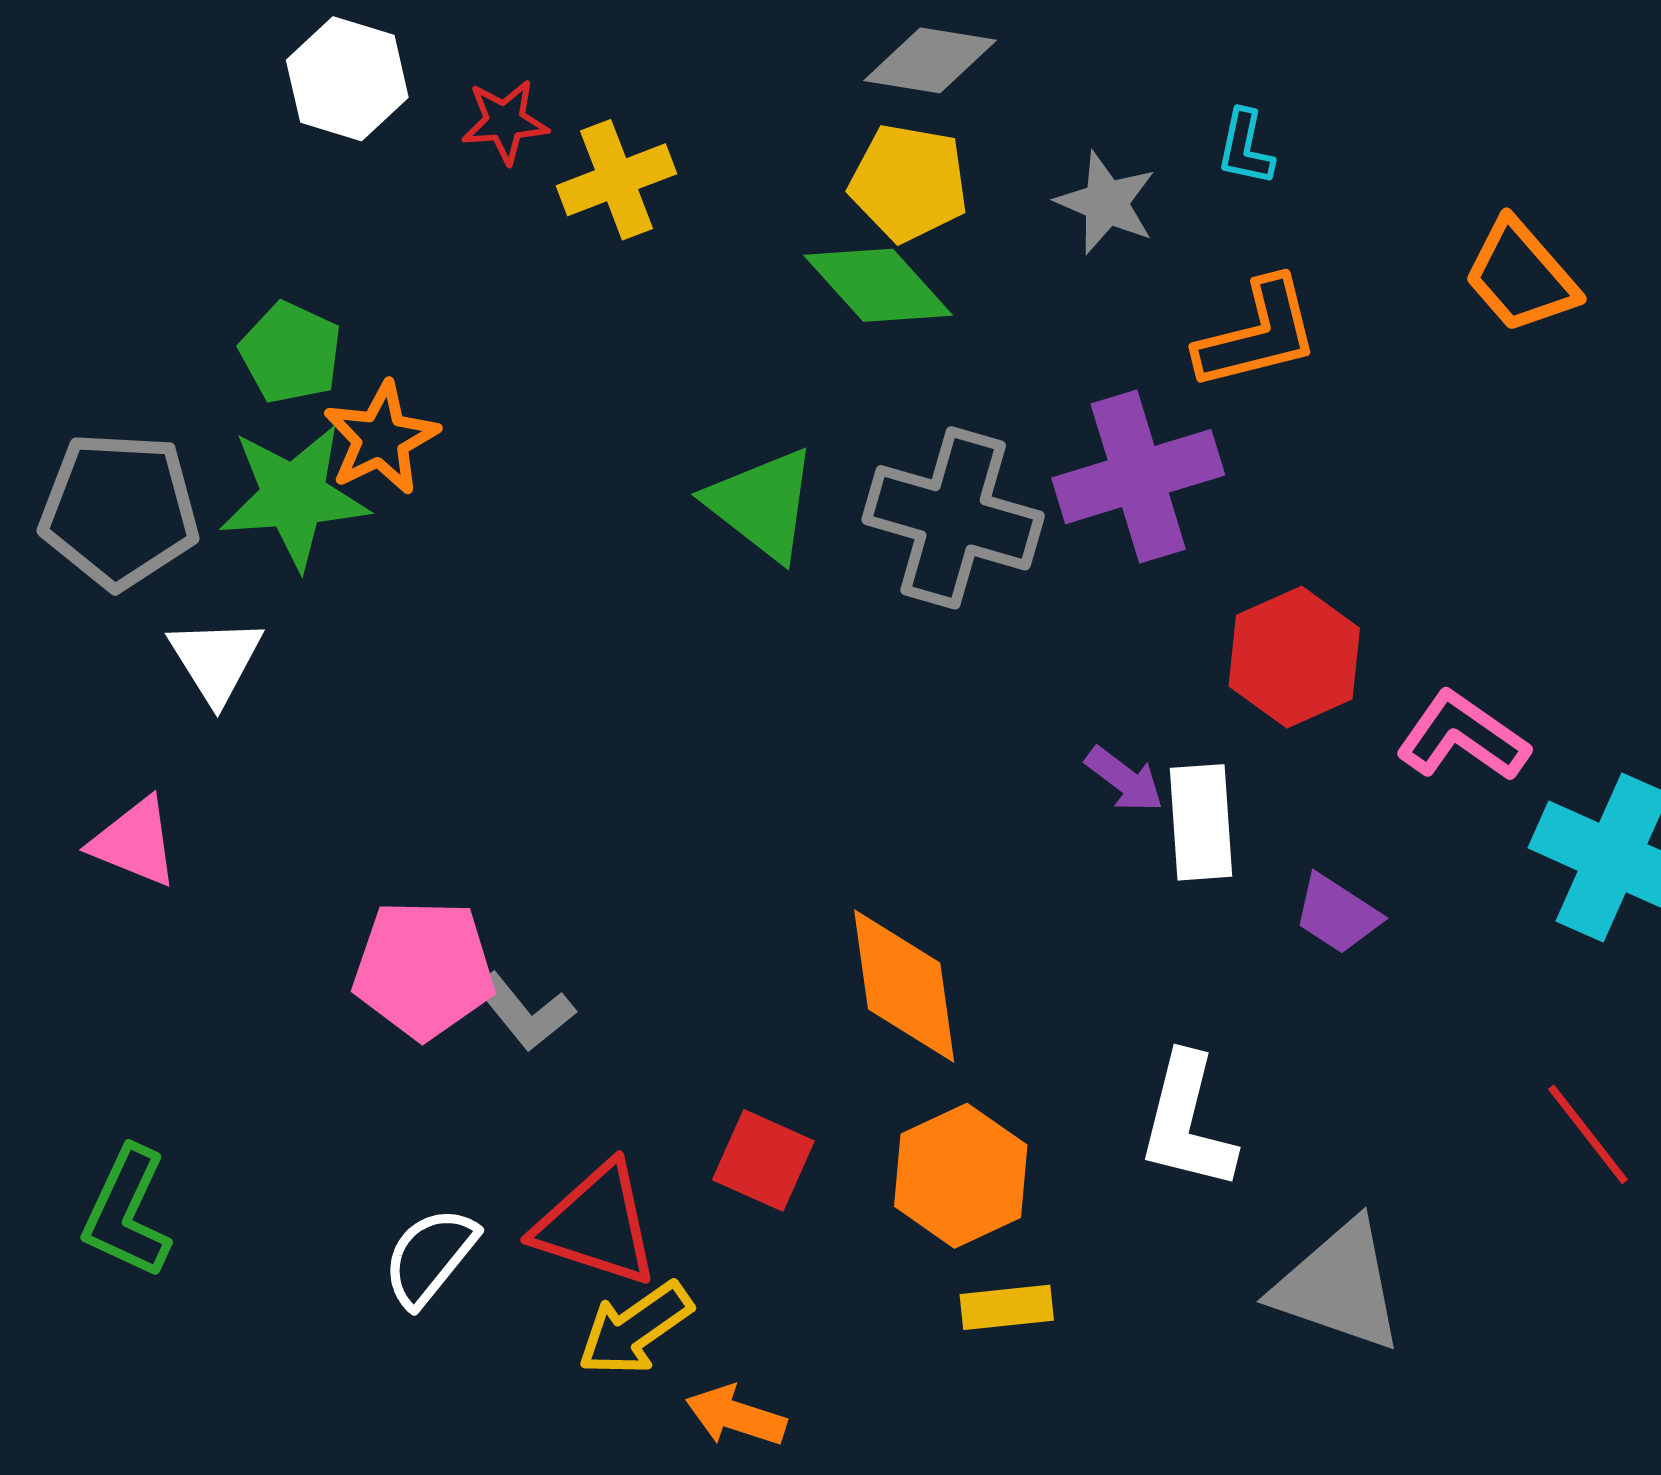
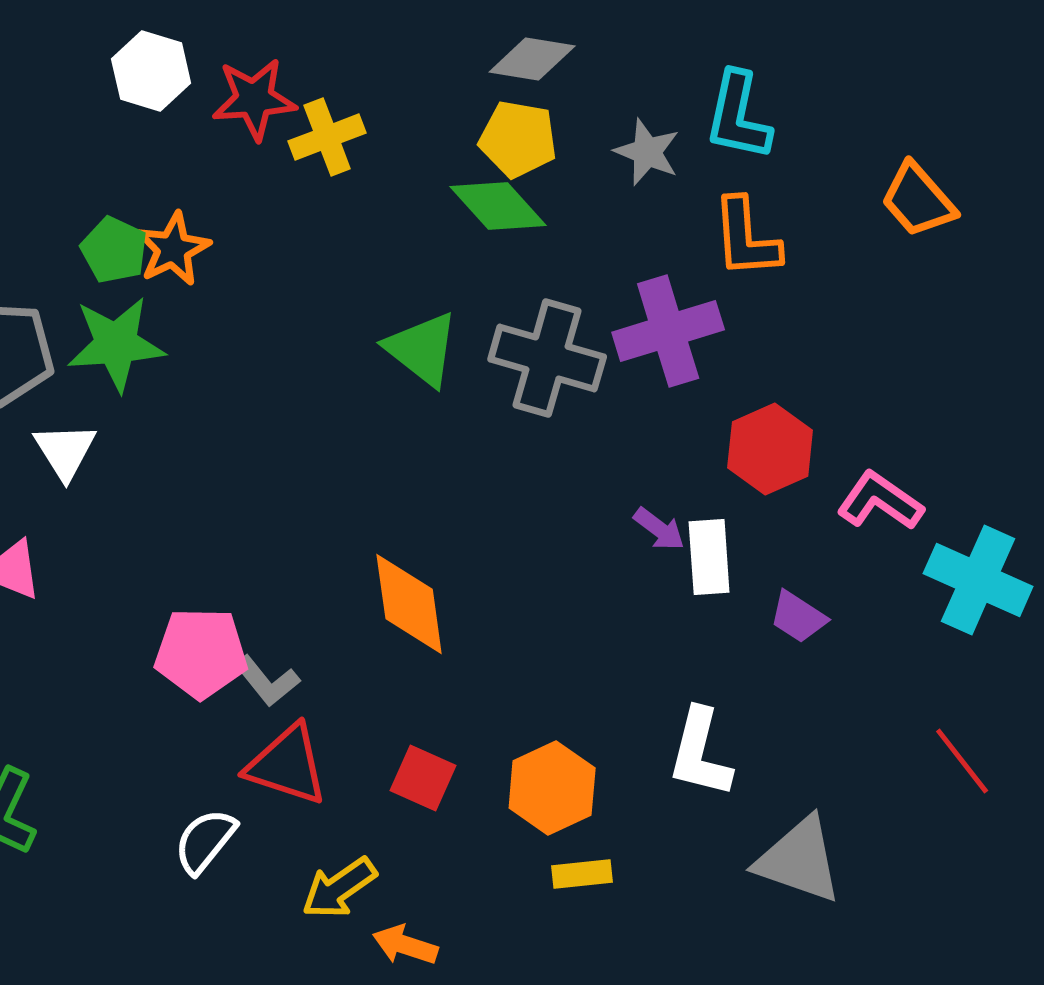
red star: (505, 122) -> (254, 99), size x1.5
cyan L-shape: (1245, 148) -> (738, 116), size x1.8
orange L-shape: (1258, 334) -> (746, 238), turned 100
orange star: (381, 438) -> (173, 249), moved
orange diamond: (904, 986) -> (409, 604), moved
red triangle: (597, 1225) -> (287, 765), moved

